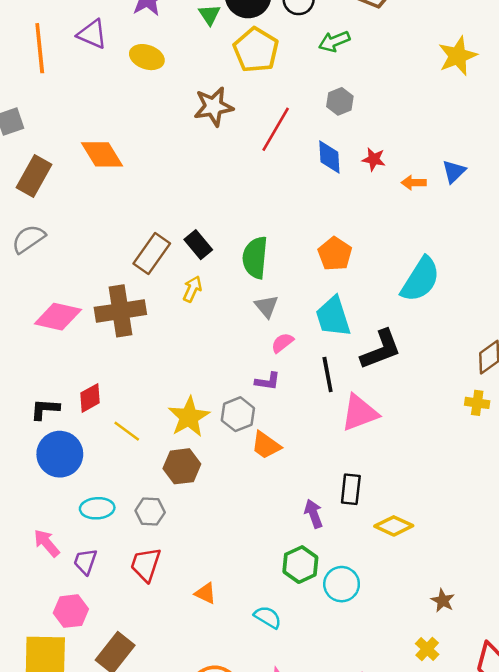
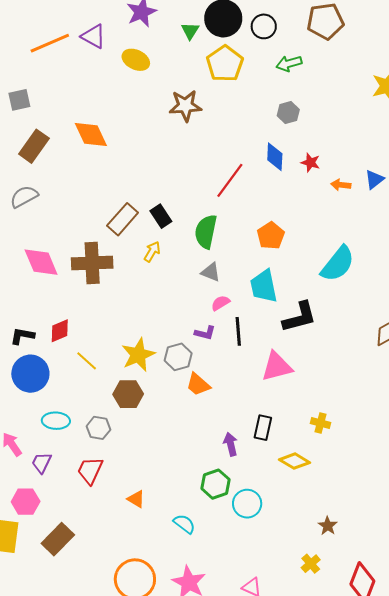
orange line: (40, 48) -> (50, 43), turned 66
red line: (276, 129) -> (230, 180), moved
gray triangle: (266, 306) -> (211, 272), turned -35
pink diamond: (58, 317) -> (41, 262), turned 48
black line: (328, 374) -> (238, 331), moved
yellow cross: (477, 403) -> (320, 423), moved

